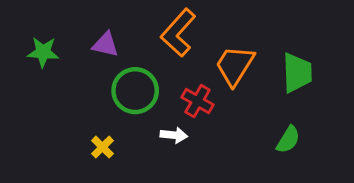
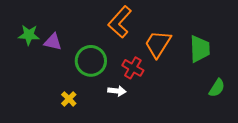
purple triangle: (105, 45) -> (53, 42), moved
green semicircle: (288, 140) -> (217, 88), moved

